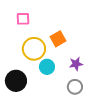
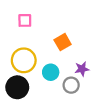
yellow circle: (34, 49) -> (24, 60), moved
gray circle: (75, 87) -> (71, 85), moved

